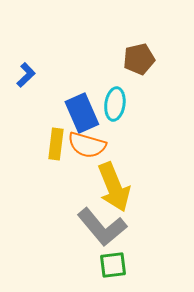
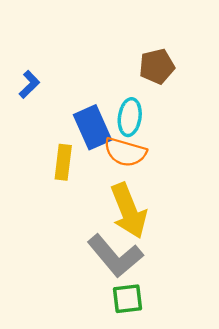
orange semicircle: (87, 145) -> (125, 152), moved

